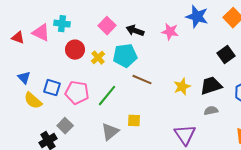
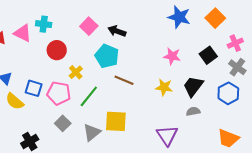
pink star: (170, 32) -> (172, 56), moved
cyan pentagon: (125, 56) -> (107, 56), turned 30
yellow cross: (98, 58) -> (76, 72), moved
black trapezoid: (211, 86) -> (193, 86), turned -35
yellow star: (182, 87) -> (164, 87), turned 30
yellow square: (134, 121) -> (116, 121), size x1.6
gray square: (65, 126) -> (63, 123), moved

